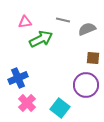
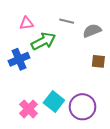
blue cross: (18, 78) -> (19, 59), moved
purple circle: (86, 85) -> (83, 107), moved
cyan square: (60, 108) -> (54, 102), moved

